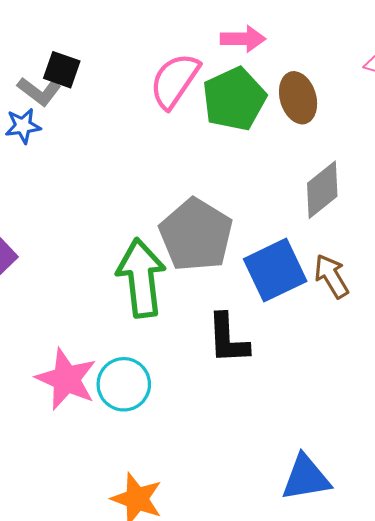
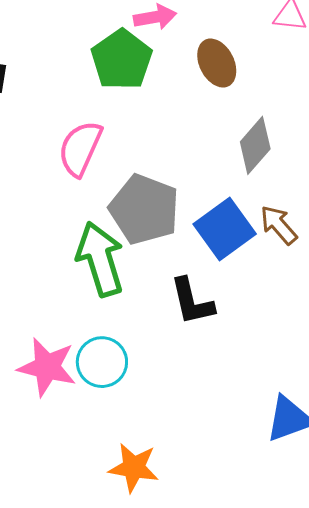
pink semicircle: (175, 81) -> (80, 148), moved
green pentagon: (234, 99) -> (122, 60), moved

